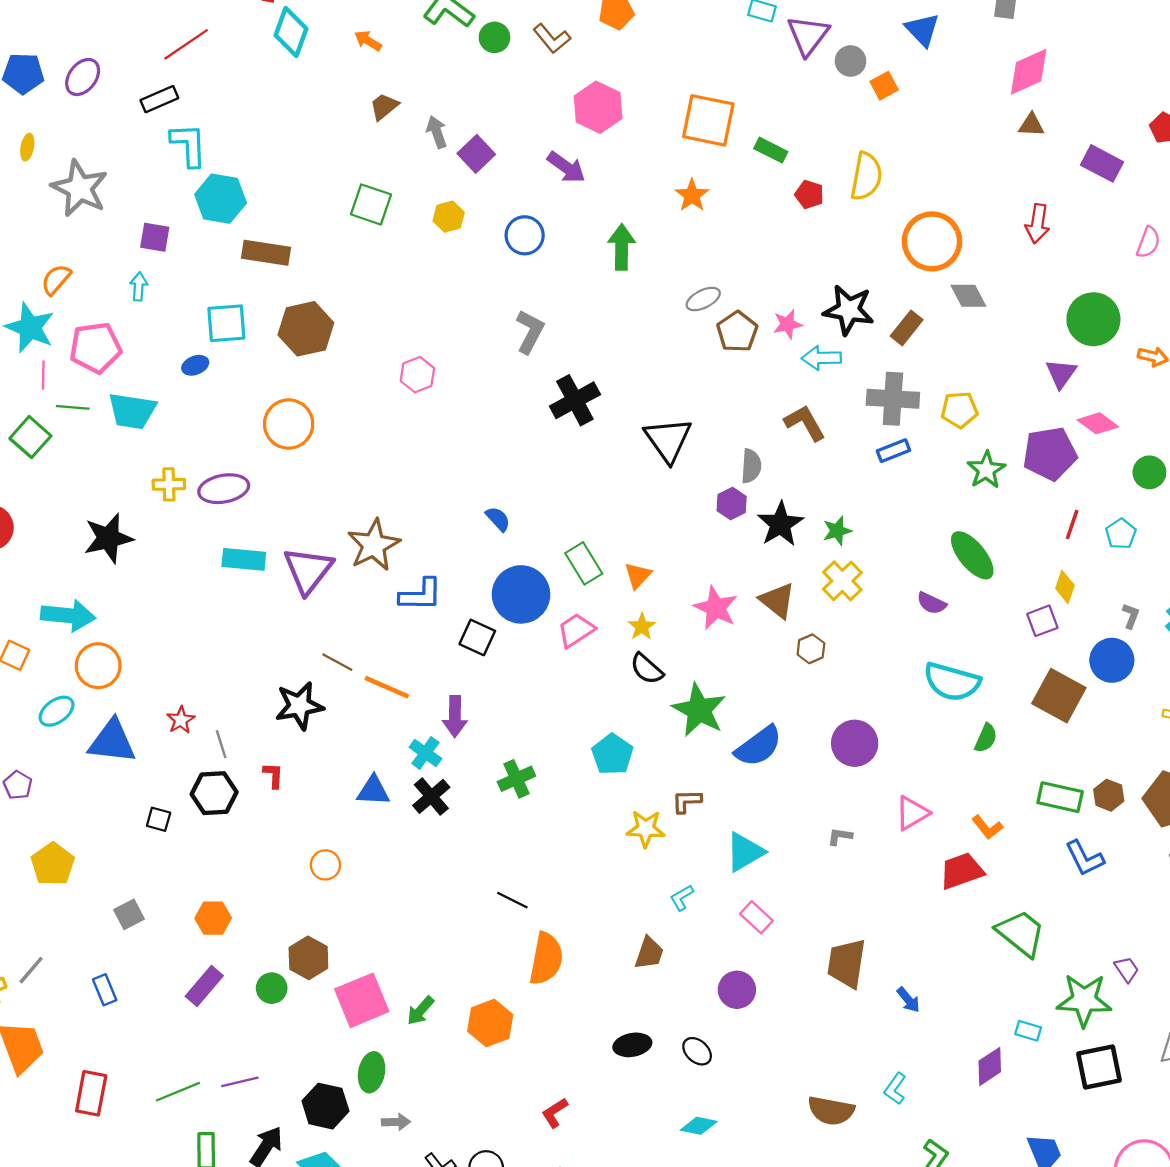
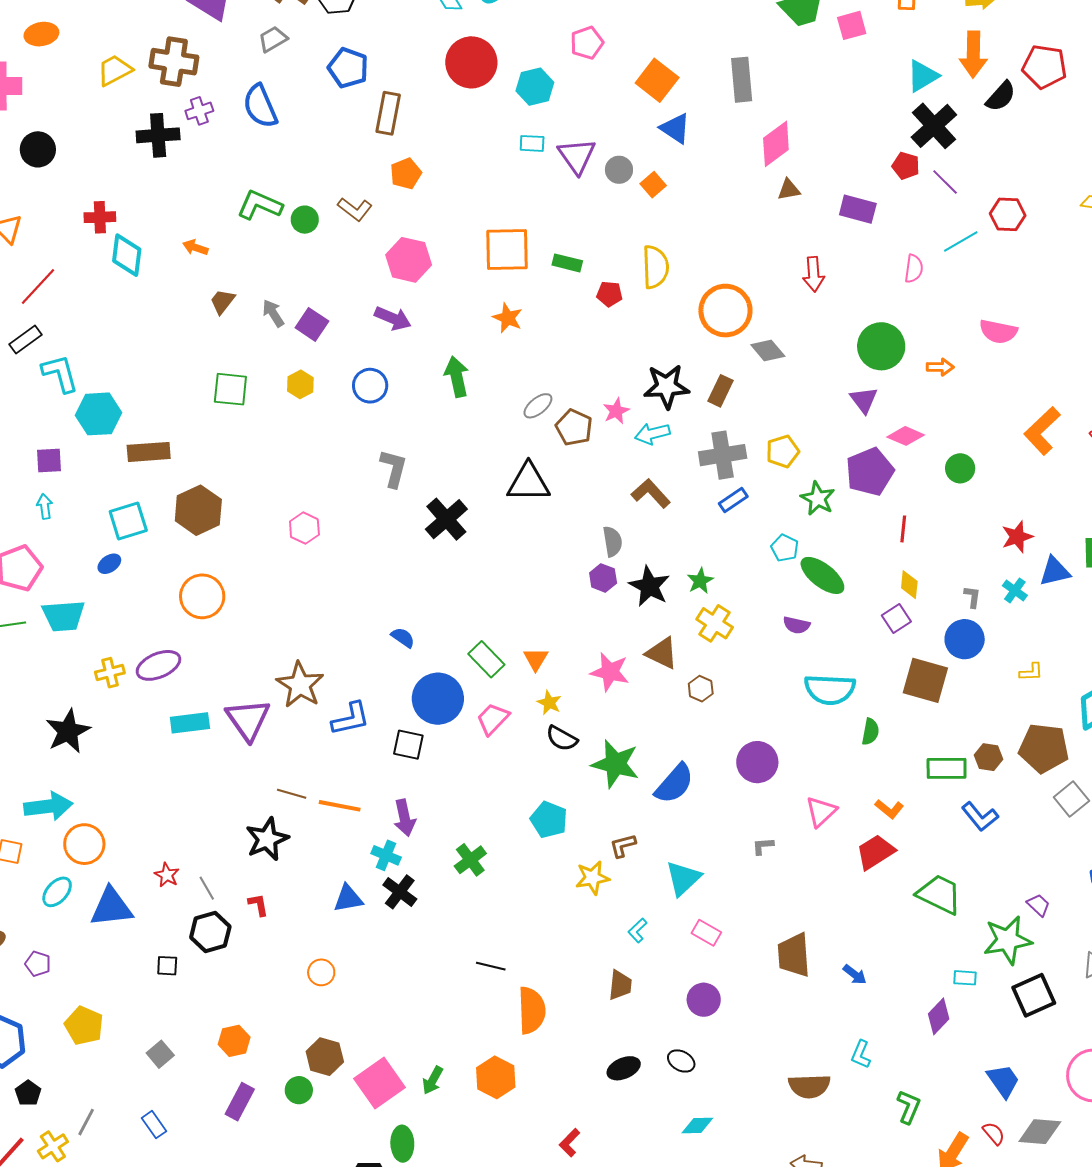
black triangle: (668, 440) -> (528, 483), moved, turned -42
cyan pentagon: (1121, 534) -> (785, 548), moved

